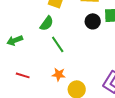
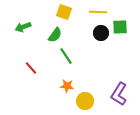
green arrow: (15, 40) -> (23, 27), moved
red line: (23, 75) -> (31, 68), moved, turned 32

